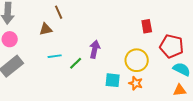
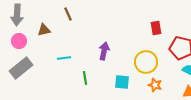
brown triangle: (46, 29) -> (44, 30), moved
green line: (76, 63) -> (85, 78), moved, turned -56
orange star: (136, 83) -> (155, 85), moved

